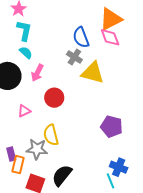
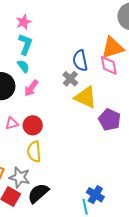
red circle: (54, 98) -> (33, 125), moved
purple pentagon: (112, 127) -> (110, 120), moved
gray star: (37, 149) -> (20, 177), moved

